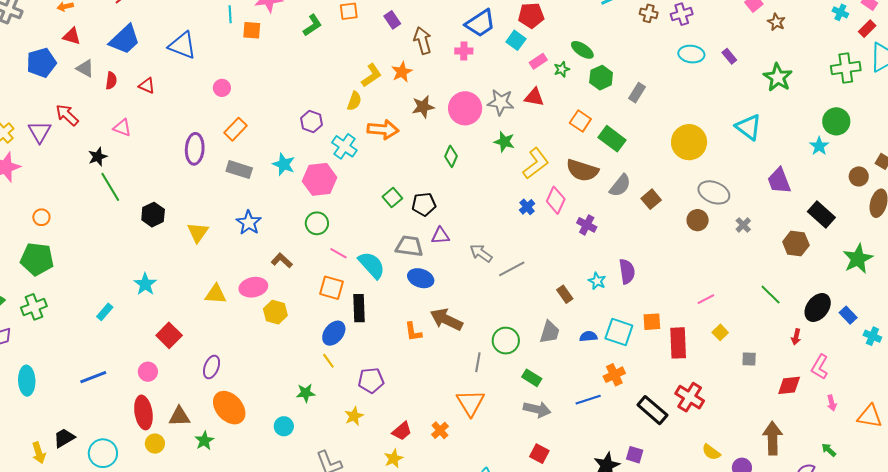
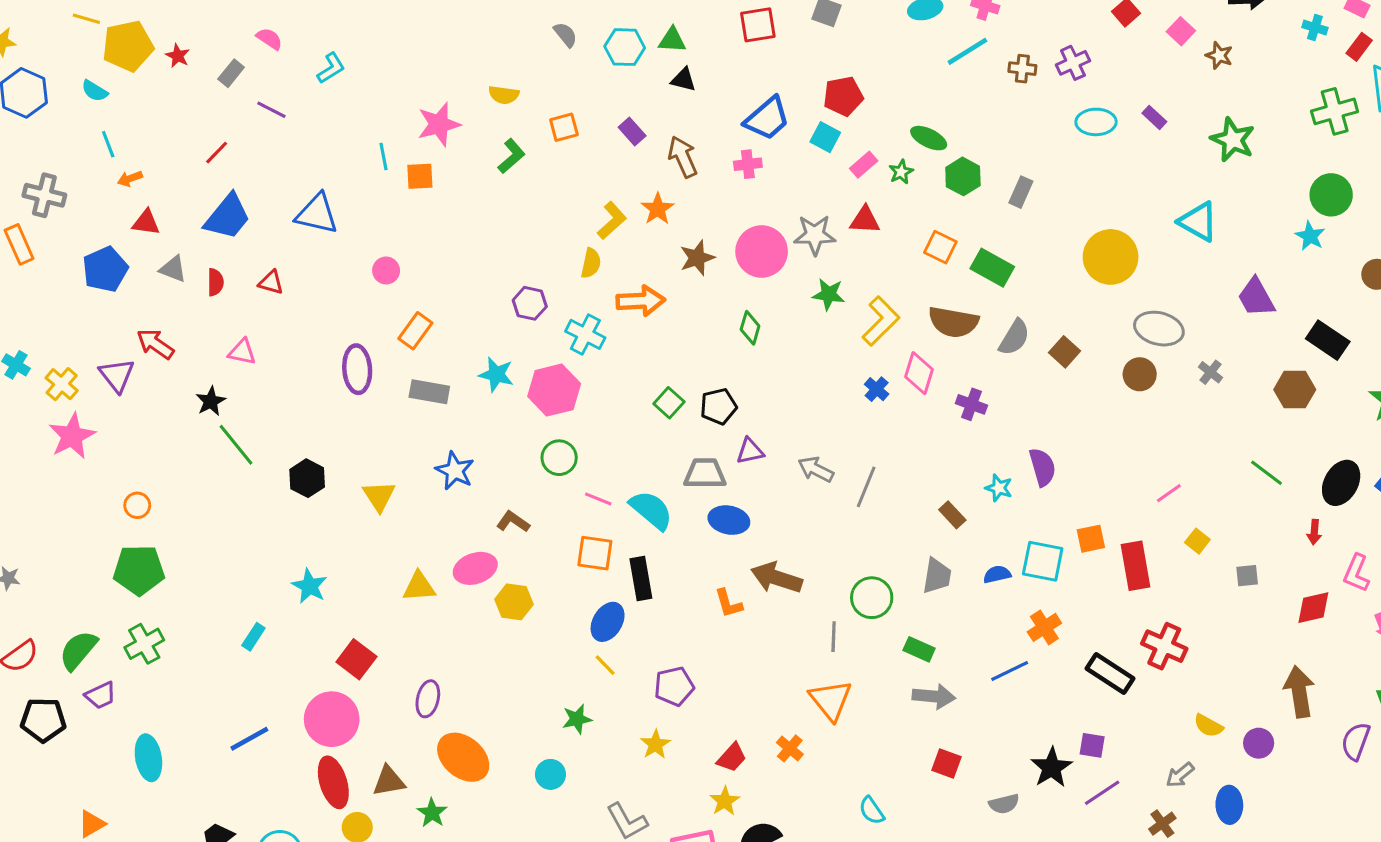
gray line: (512, 269) -> (866, 487), turned -32
pink circle: (148, 372) -> (332, 719), size x1.8

